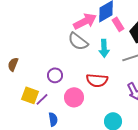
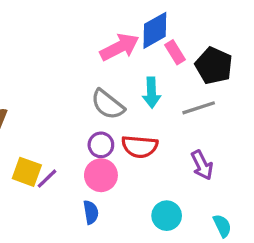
gray semicircle: (78, 41) -> (108, 104), moved
purple circle: (55, 75) -> (101, 145), moved
blue semicircle: (53, 119) -> (91, 212), moved

